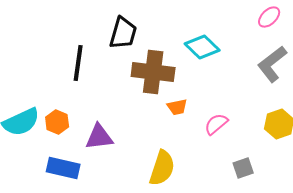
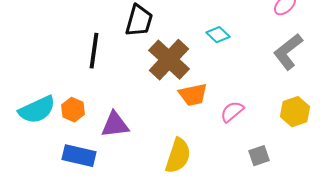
cyan diamond: (202, 47) -> (218, 35), size x0.7
brown cross: (153, 72) -> (169, 60), turned 36
orange trapezoid: (177, 107) -> (193, 95), size x1.4

